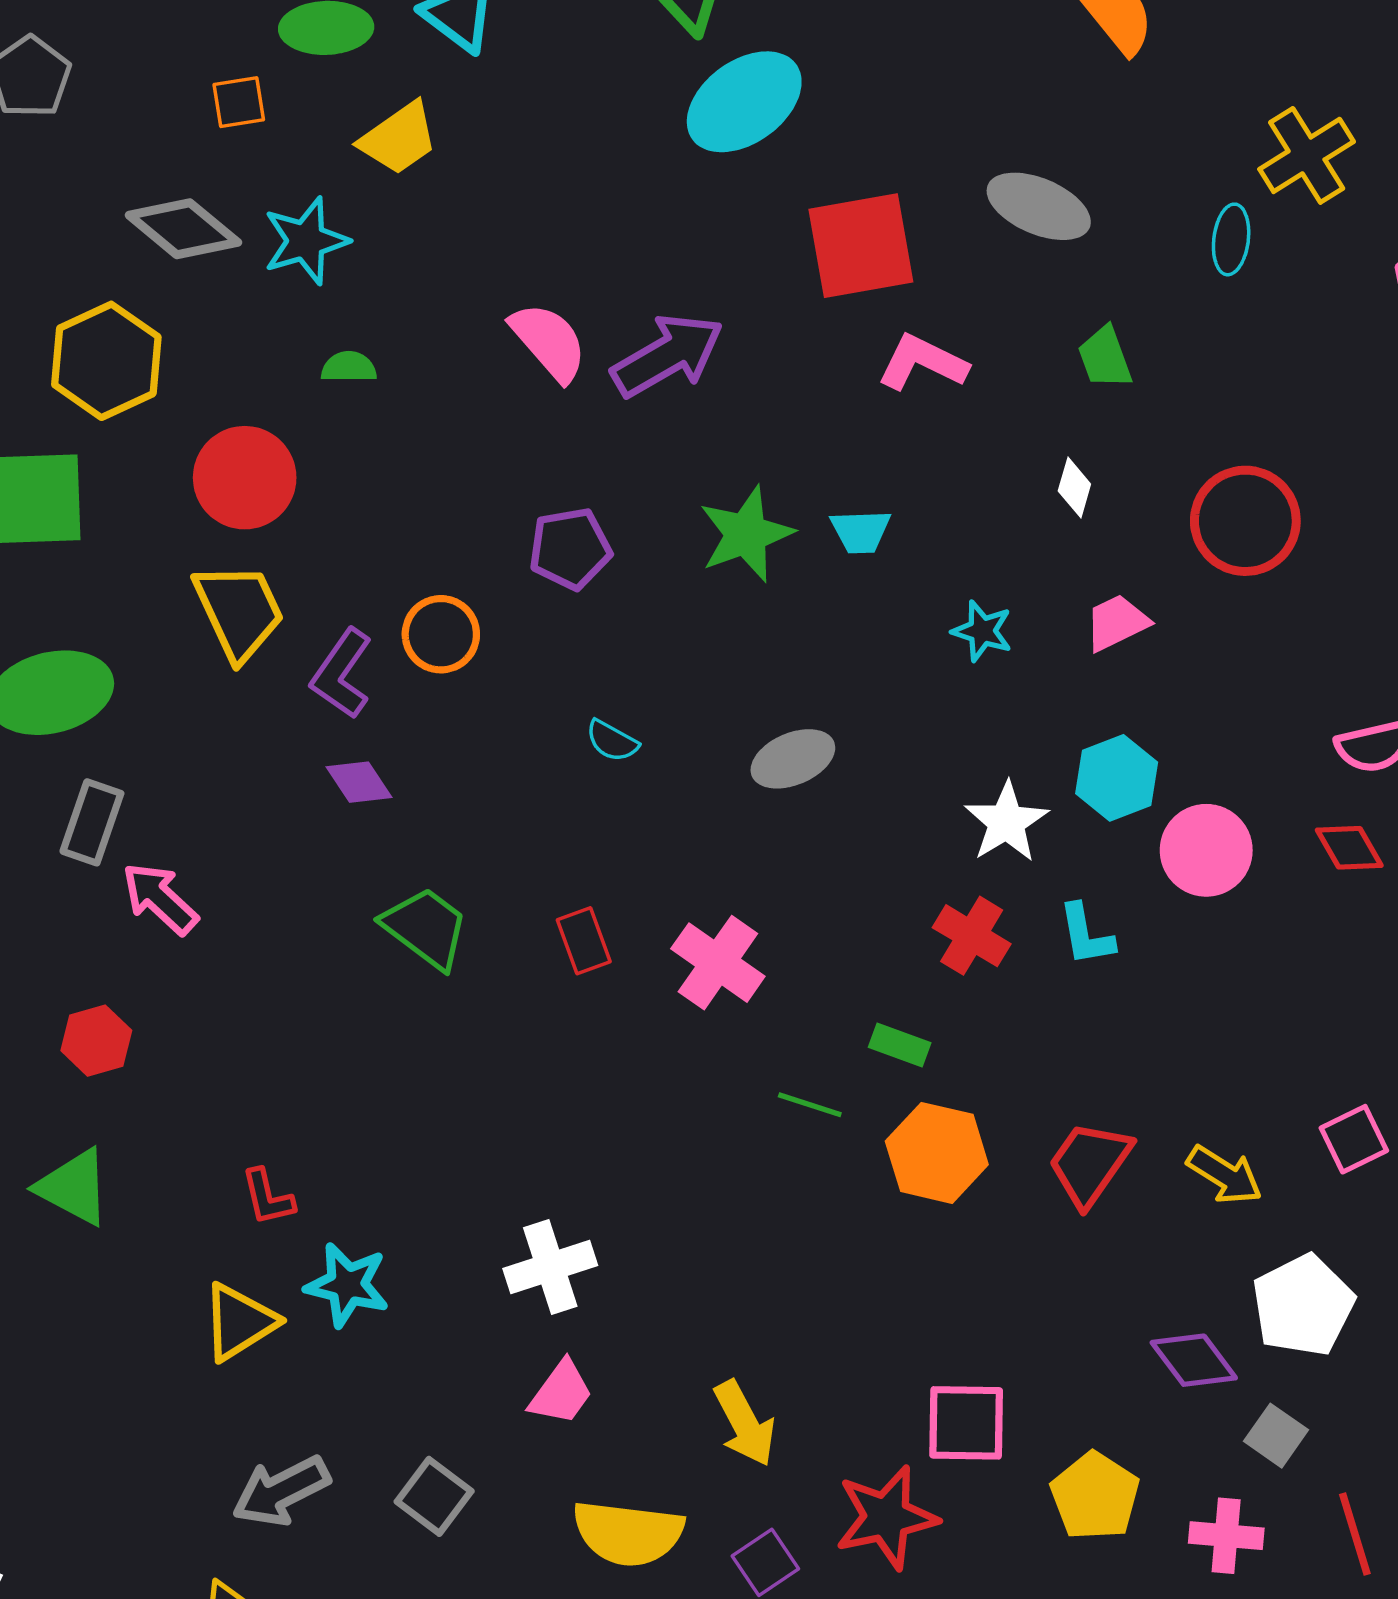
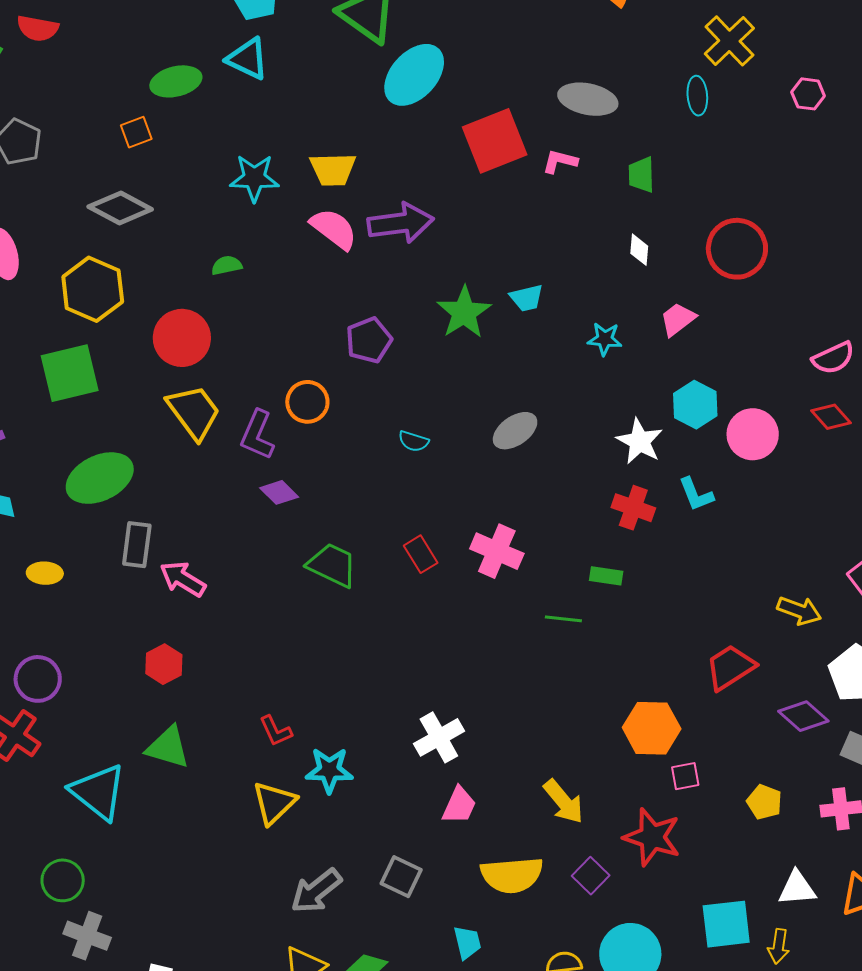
yellow trapezoid: (399, 138) -> (333, 169), moved, turned 45
cyan star: (306, 241) -> (254, 178), moved, turned 30
purple arrow: (668, 355) -> (401, 223), turned 34
green trapezoid: (1105, 357) -> (641, 175), turned 30
pink L-shape: (922, 363) -> (560, 161), moved, size x0.7
orange hexagon: (937, 1153) -> (652, 728), moved
red trapezoid: (1090, 1164) -> (730, 667), moved, turned 34
pink square: (966, 1423) -> (685, 776), size x0.6
yellow pentagon: (1095, 1496) -> (764, 802), size x0.7
red star: (886, 1517) -> (652, 837), turned -30

